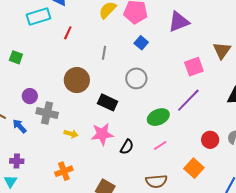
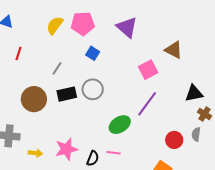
purple triangle: (179, 22) -> (127, 27), turned -50
brown triangle: (222, 51) -> (174, 50), turned -30
gray line: (104, 53) -> (57, 68), turned 32
black rectangle: (108, 102) -> (67, 94), moved, turned -30
pink line: (160, 145) -> (114, 153), moved, turned 48

